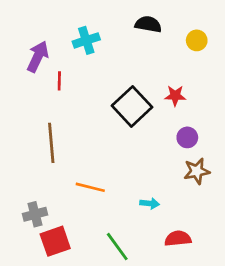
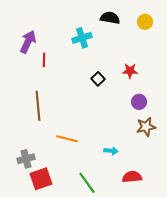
cyan cross: (86, 40) -> (82, 38), moved
yellow circle: (197, 40) -> (145, 22), moved
black square: (132, 106) -> (98, 79), size x0.5

